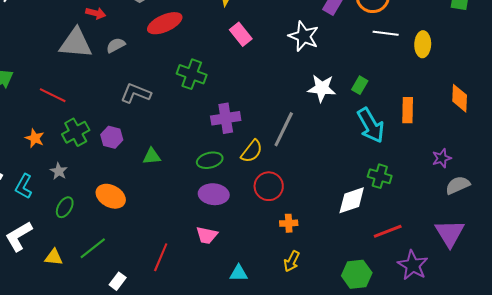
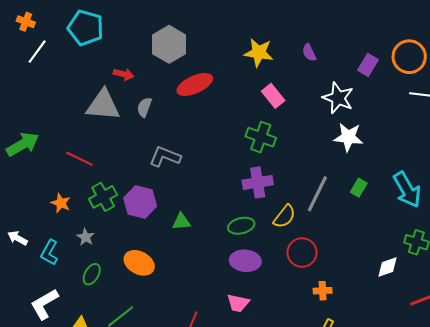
gray semicircle: (116, 45) -> (144, 107), turned -42
green cross: (192, 74) -> (261, 137), moved
green rectangle: (360, 85) -> (359, 188), moved
white star: (322, 88) -> (348, 137), moved
purple hexagon: (112, 137) -> (140, 202), size x1.4
white diamond: (352, 200) -> (388, 267), size x0.7

